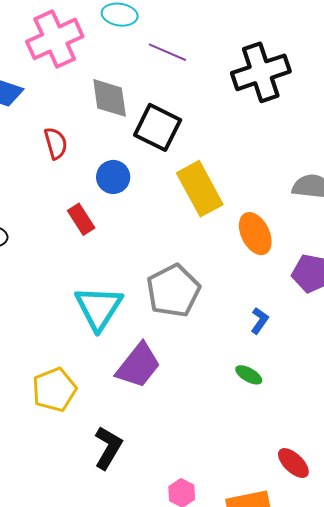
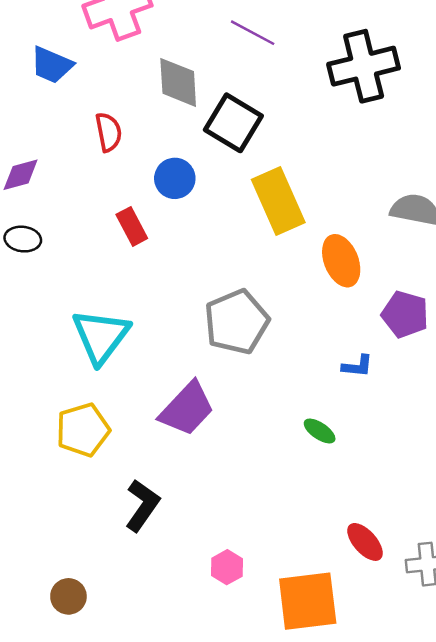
cyan triangle: (99, 308) -> (101, 336), moved
blue L-shape: (260, 321) -> (357, 366), moved, turned 56

